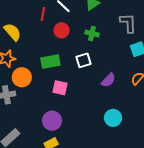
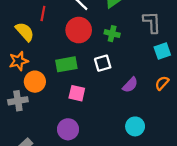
red line: (43, 14) -> (43, 14), moved
red circle: (62, 30) -> (79, 30), size x1.5

